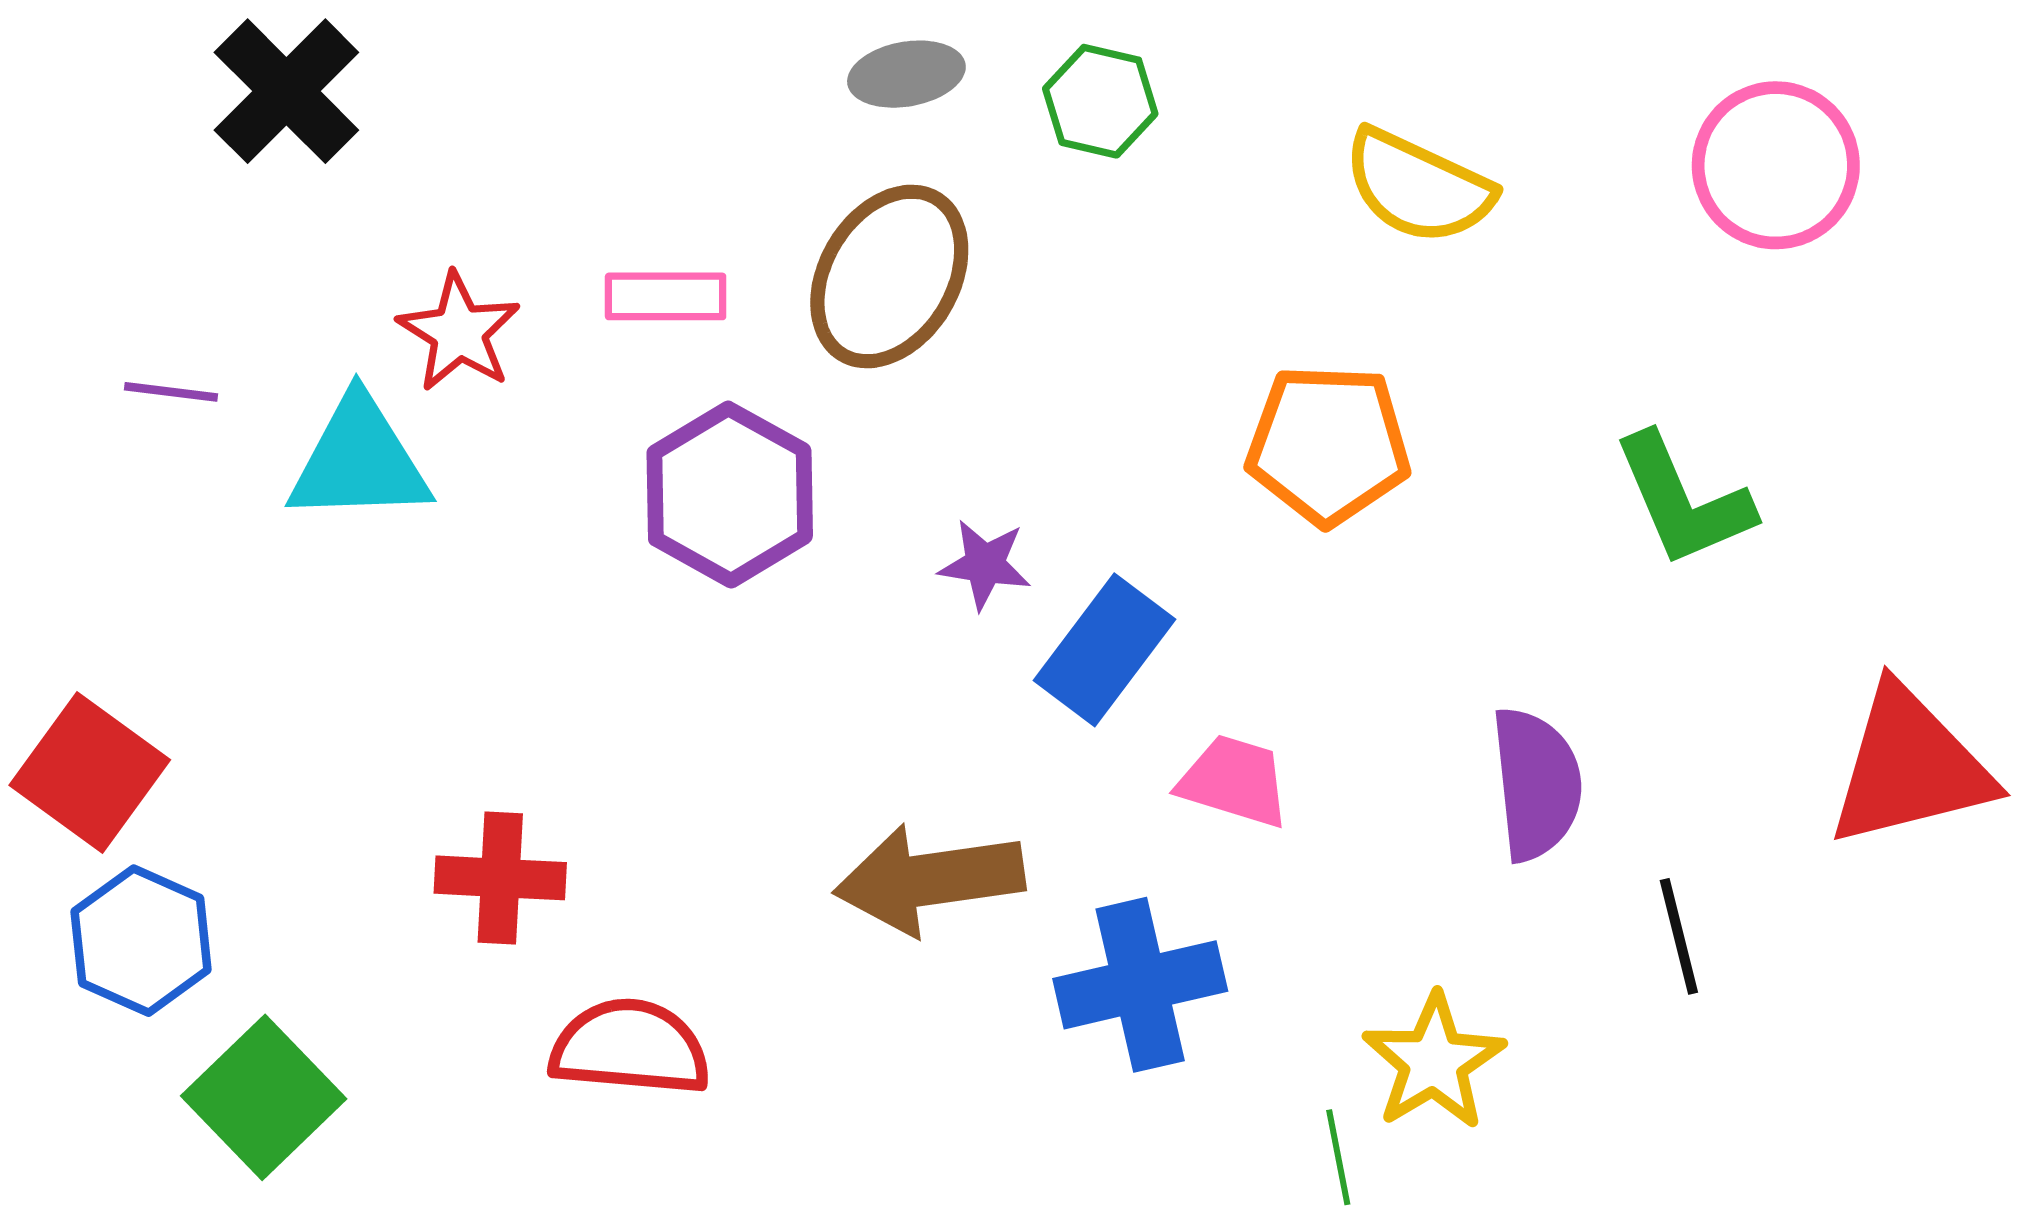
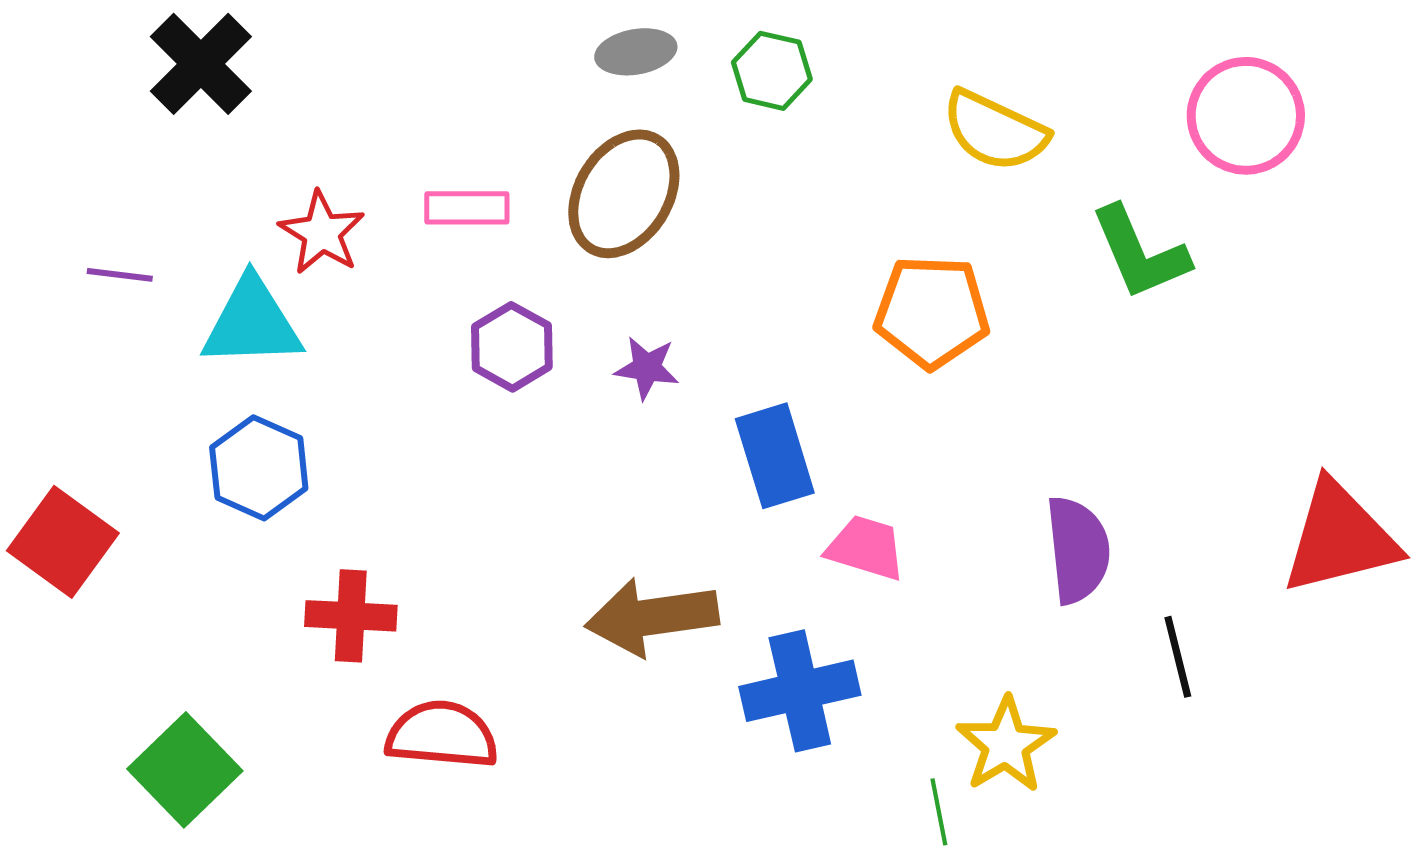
purple hexagon: (730, 495) -> (512, 347), size x0.7
green L-shape: (1683, 500) -> (1140, 253), moved
purple star: (985, 564) -> (647, 368), moved
blue rectangle: (1105, 650) -> (775, 456), turned -54
blue hexagon: (141, 941) -> (259, 468), moved

